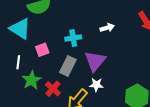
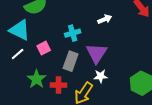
white line: (18, 62) -> (18, 54), moved, turned 48
red cross: (53, 89) -> (59, 85), turned -35

